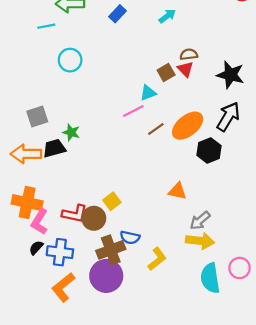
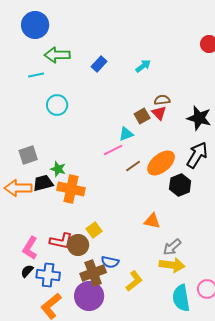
orange cross: (27, 202) -> (71, 189), moved

